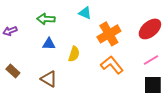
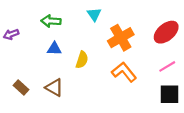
cyan triangle: (85, 13) -> (94, 14), turned 32
brown rectangle: (13, 71) -> (21, 88), moved

